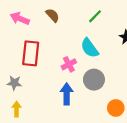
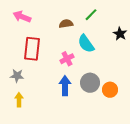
brown semicircle: (52, 15) -> (66, 24), moved, turned -56
gray circle: (94, 80) -> (90, 83), moved
orange circle: (116, 108) -> (110, 90), moved

